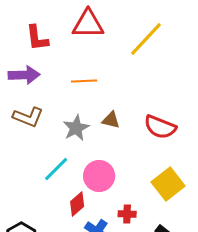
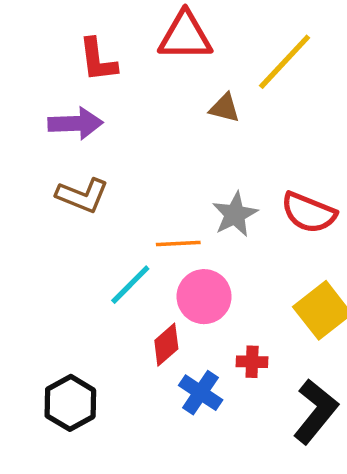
orange line: (84, 81) -> (178, 243), moved
brown triangle: (111, 120) -> (225, 108), moved
gray star: (76, 128) -> (235, 214), moved

